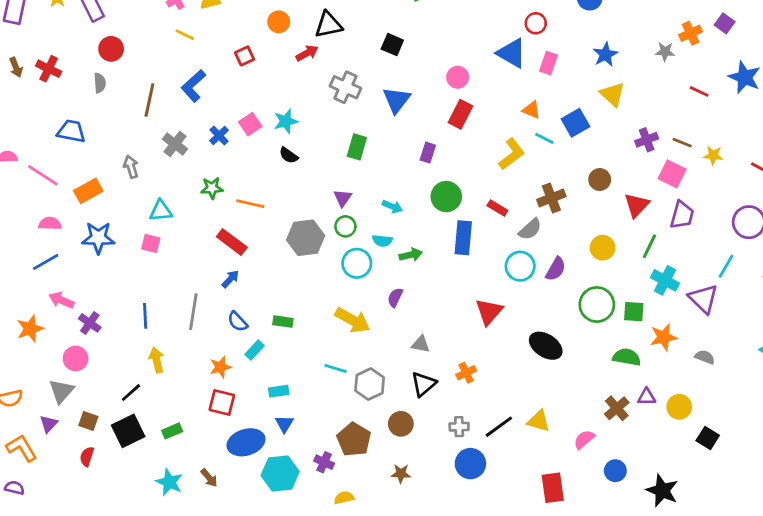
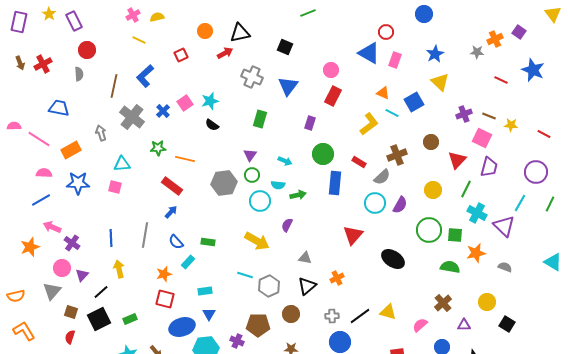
red cross: (49, 69) -> (43, 64), turned 36
gray cross: (175, 144) -> (132, 117), size x1.4
purple triangle: (647, 397) -> (464, 325), moved
purple triangle: (49, 424) -> (82, 275), moved
brown pentagon: (354, 439) -> (258, 325), turned -30

